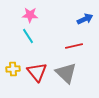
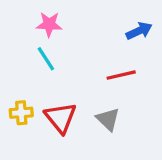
gray triangle: (66, 73) -> (108, 119), size x0.7

